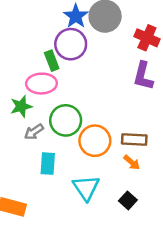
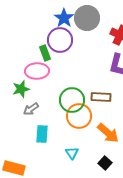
green circle: (66, 120) -> (72, 100), moved
brown rectangle: (134, 139) -> (101, 97), moved
orange arrow: (132, 162) -> (108, 133), size x1.6
cyan triangle: (86, 188) -> (72, 153), size x0.6

